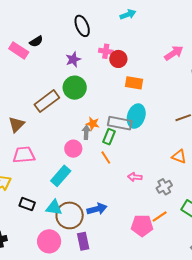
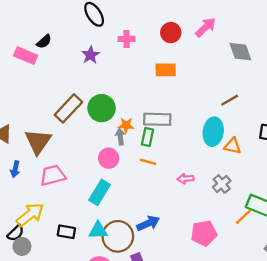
red circle: (118, 59) -> (171, 33), moved
green circle: (75, 88) -> (102, 108), moved
cyan ellipse: (136, 116) -> (213, 132), moved
brown triangle: (17, 124) -> (38, 142), size x1.4
orange line: (106, 157) -> (148, 162), turned -32
orange line: (160, 217) -> (243, 217), moved

